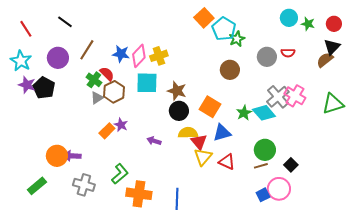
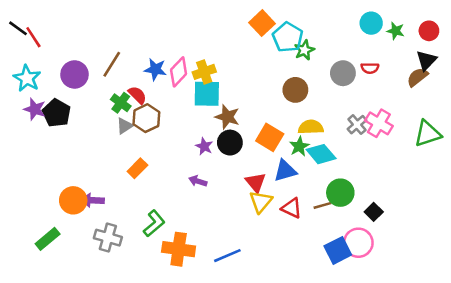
black line: (65, 22) -> (18, 28), moved
cyan square: (147, 83) -> (207, 94), moved
gray cross: (278, 97) -> (357, 125), size x0.7
green star: (244, 113) -> (299, 146), moved
cyan diamond: (264, 113) -> (321, 154), moved
purple star: (121, 125) -> (204, 146), moved
yellow semicircle: (188, 133) -> (311, 127), moved
brown line: (261, 166) -> (322, 205), moved
blue square: (263, 195) -> (338, 250), size x1.5
blue line: (177, 199) -> (227, 256), turned 65

